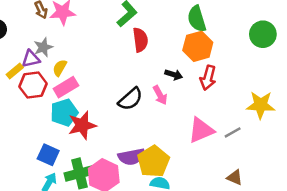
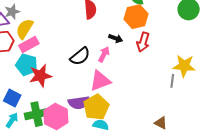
yellow semicircle: (60, 68) -> (25, 29), size x1.5
pink arrow: (160, 95) -> (104, 54), turned -126
cyan pentagon: (64, 113) -> (27, 65), turned 30
pink triangle: (201, 130) -> (100, 81), moved
gray line: (233, 132) -> (172, 81), moved, turned -56

